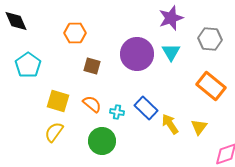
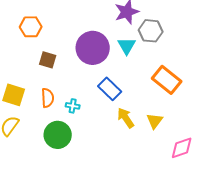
gray hexagon: (210, 39) -> (151, 31), moved
orange semicircle: (92, 104) -> (48, 98), turned 48
blue rectangle: (146, 108) -> (110, 89), moved

